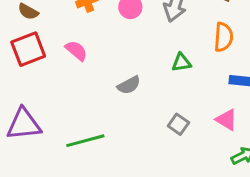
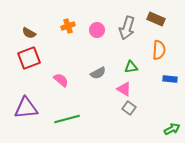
pink semicircle: (76, 51) -> (61, 80), moved
gray semicircle: (129, 85) -> (98, 73), moved
pink triangle: (226, 120) -> (124, 89), moved

